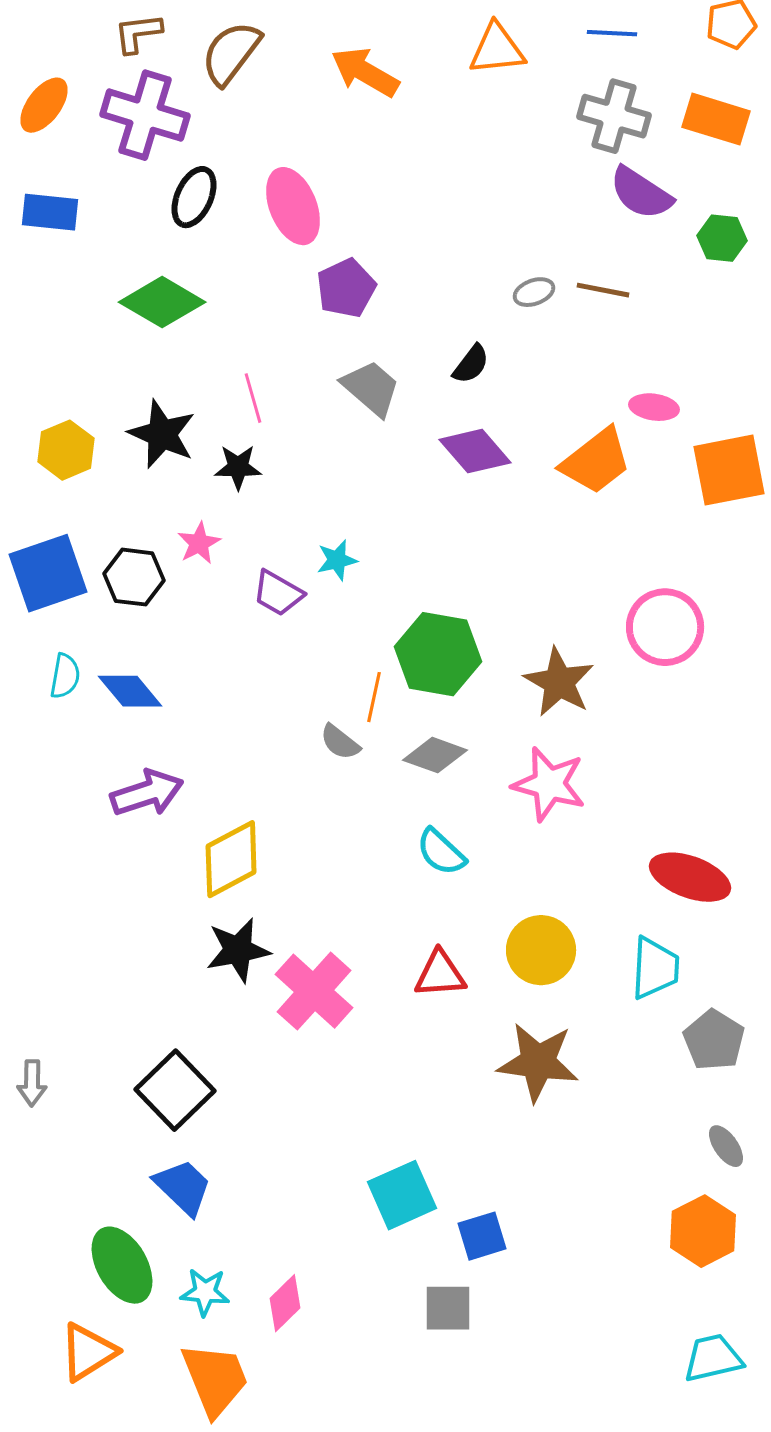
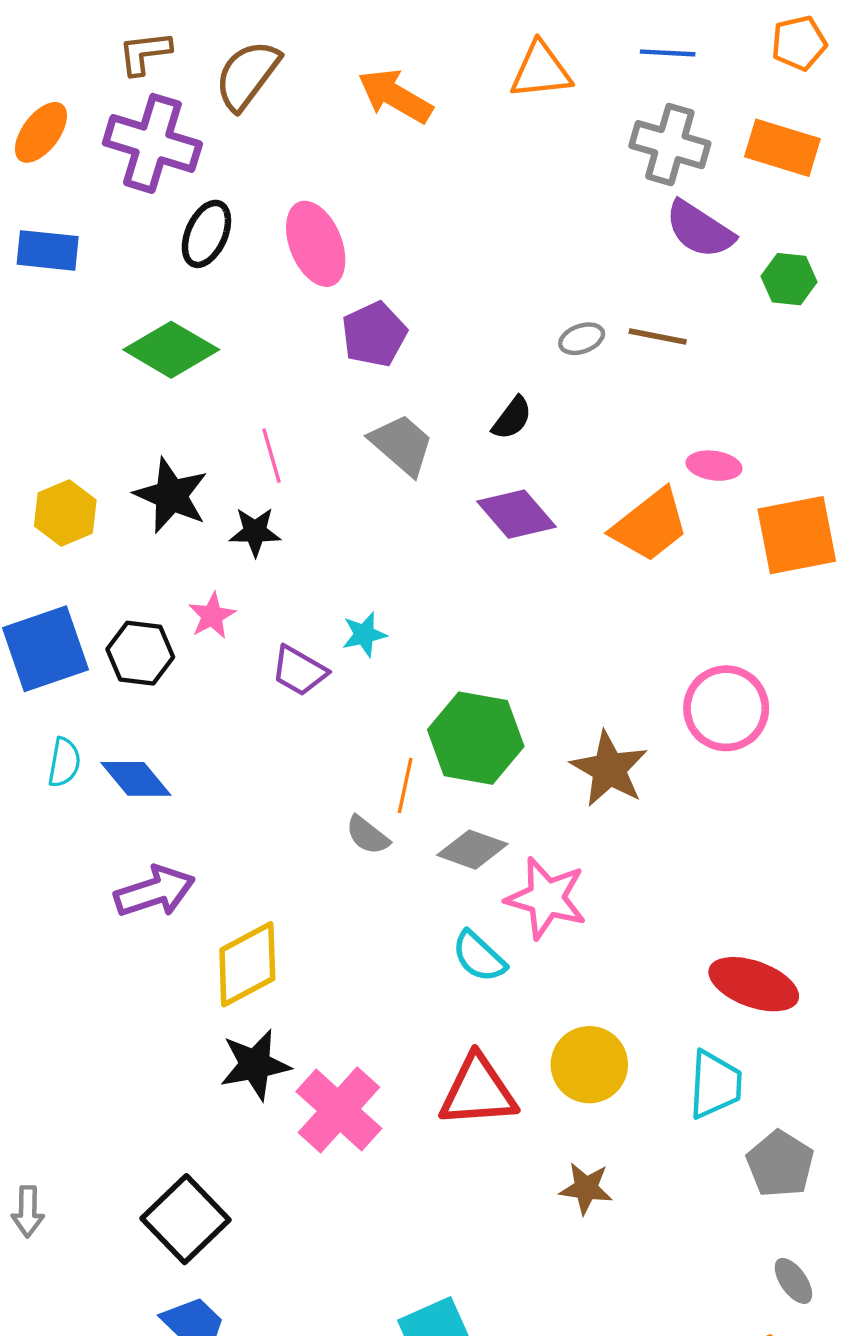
pink star: (549, 784) -> (546, 898), moved
red triangle: (440, 974) -> (478, 1091), size x1.4
brown star: (538, 1062) -> (586, 1188), size x0.6

